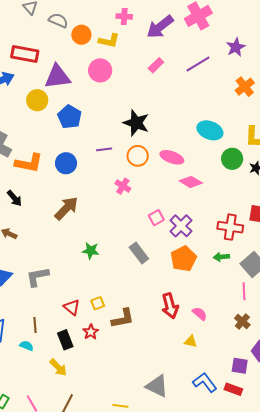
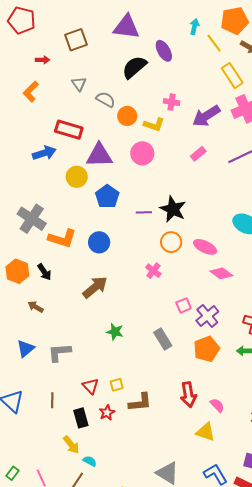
purple line: (104, 149) -> (144, 212), moved
yellow triangle: (191, 341) -> (206, 432), size x1.5
cyan semicircle: (27, 346) -> (90, 461), moved

